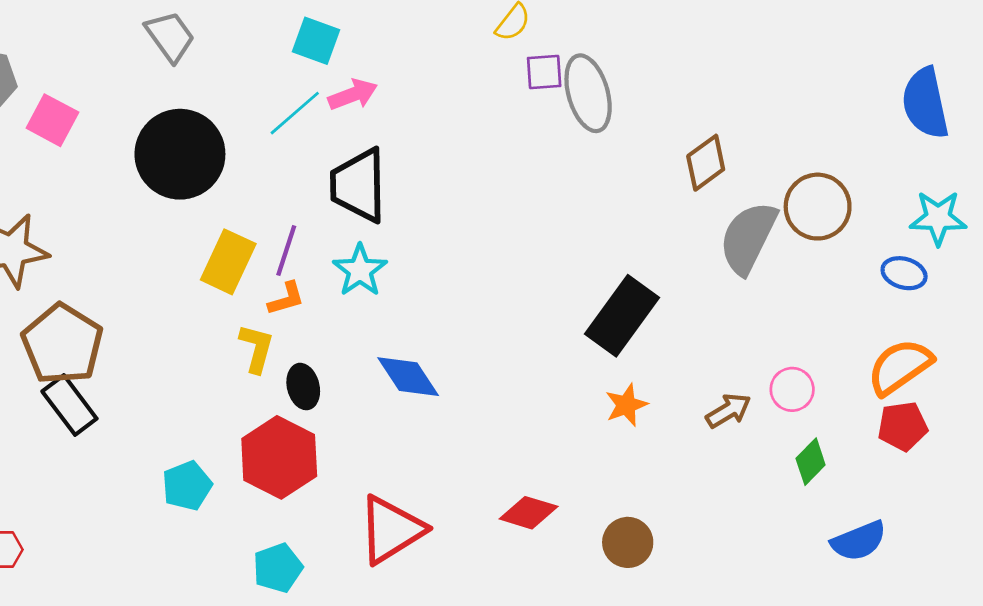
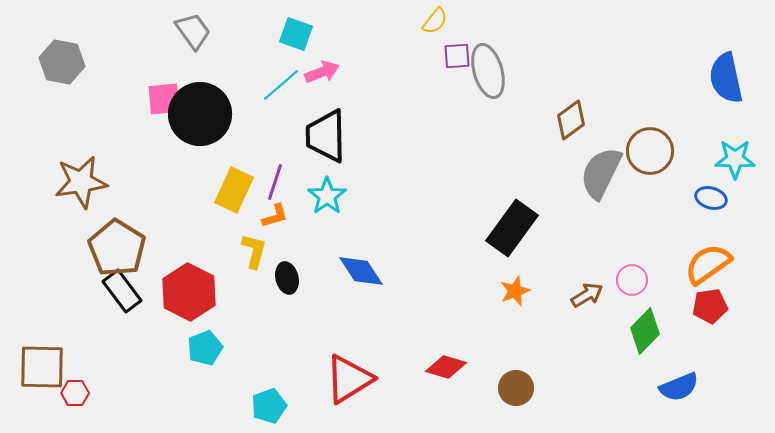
pink square: (52, 120) -> (164, 99), moved, turned -33
red hexagon: (279, 457) -> (189, 292), moved
green diamond: (811, 462) -> (645, 331), size x1.4

